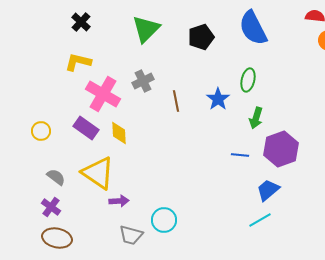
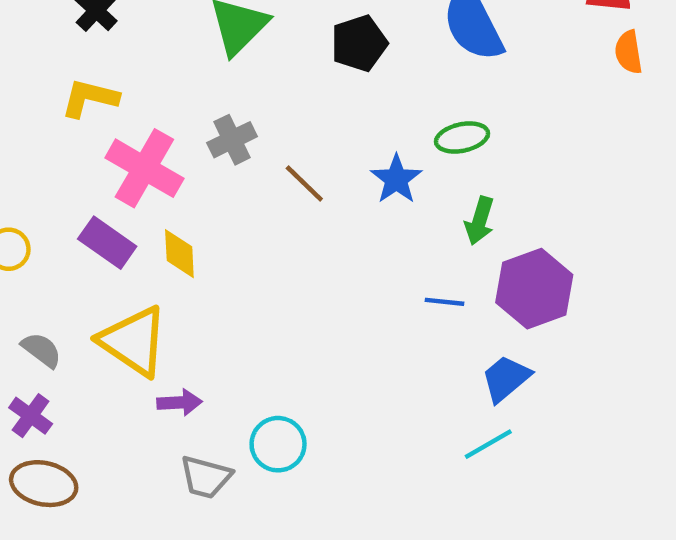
green ellipse: (248, 80) -> (462, 138), turned 65
brown line: (176, 101) -> (304, 184), turned -35

